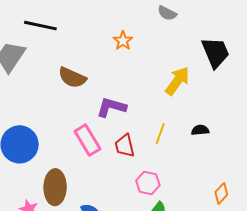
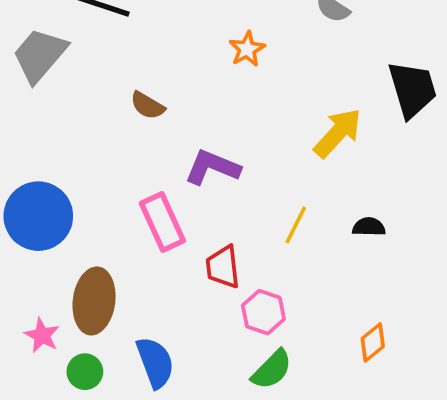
brown semicircle: (72, 78) -> (148, 106), size x0.7
red trapezoid: (125, 146) -> (223, 267), moved
orange diamond: (221, 193) -> (373, 343), moved

